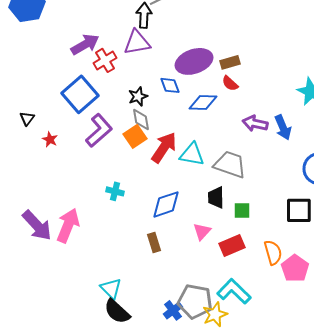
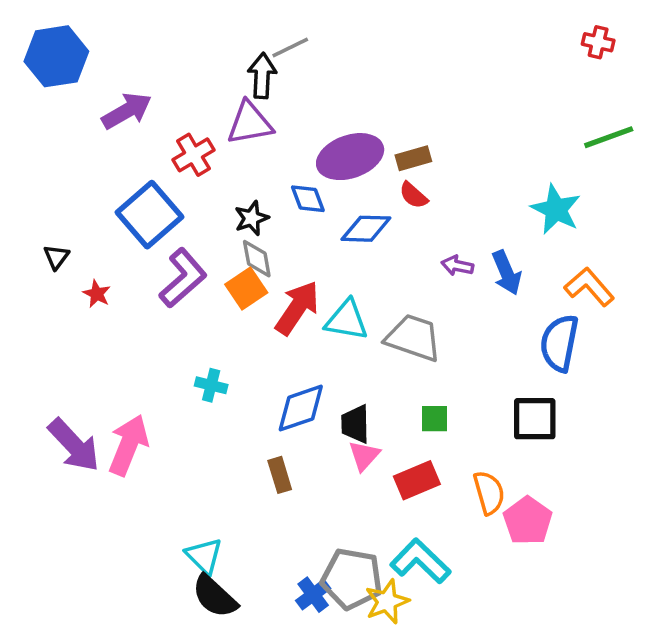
purple arrow: (85, 44) -> (127, 111), moved
purple arrow: (255, 123) -> (457, 266), size x0.7
black trapezoid: (216, 197) -> (355, 424), moved

